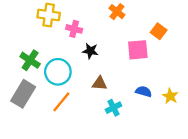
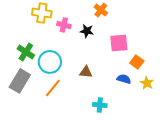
orange square: (159, 31) -> (137, 62), moved
black star: (90, 51) -> (87, 31), moved
cyan cross: (113, 108) -> (100, 105), moved, turned 32

